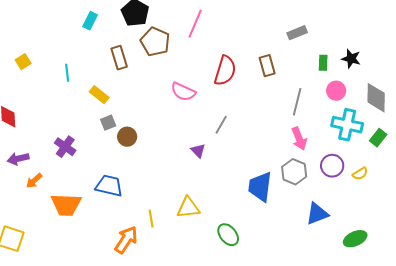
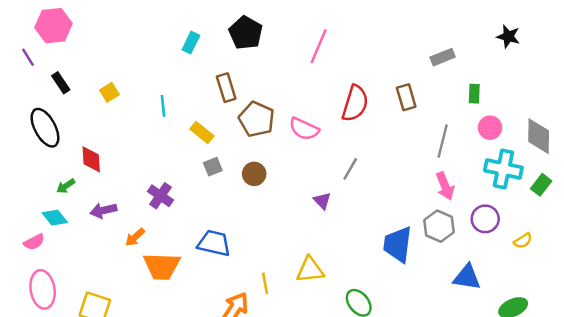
brown pentagon: (155, 42) -> (257, 119), moved
black star: (351, 59) -> (508, 36), moved
brown circle: (127, 137) -> (254, 174), moved
yellow semicircle: (360, 174) -> (523, 241), moved
orange arrow: (34, 181) -> (135, 237), moved
blue triangle: (317, 214) -> (467, 277), turned 30

